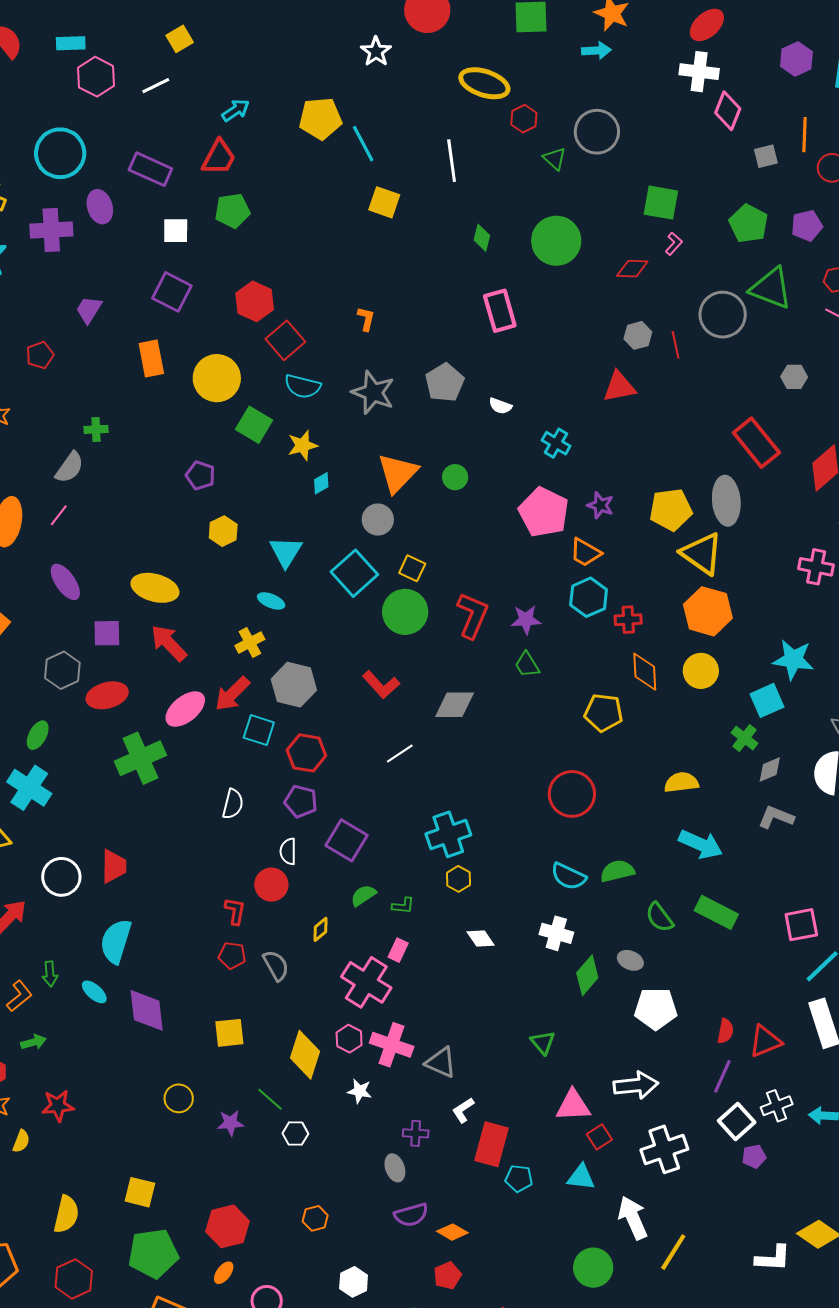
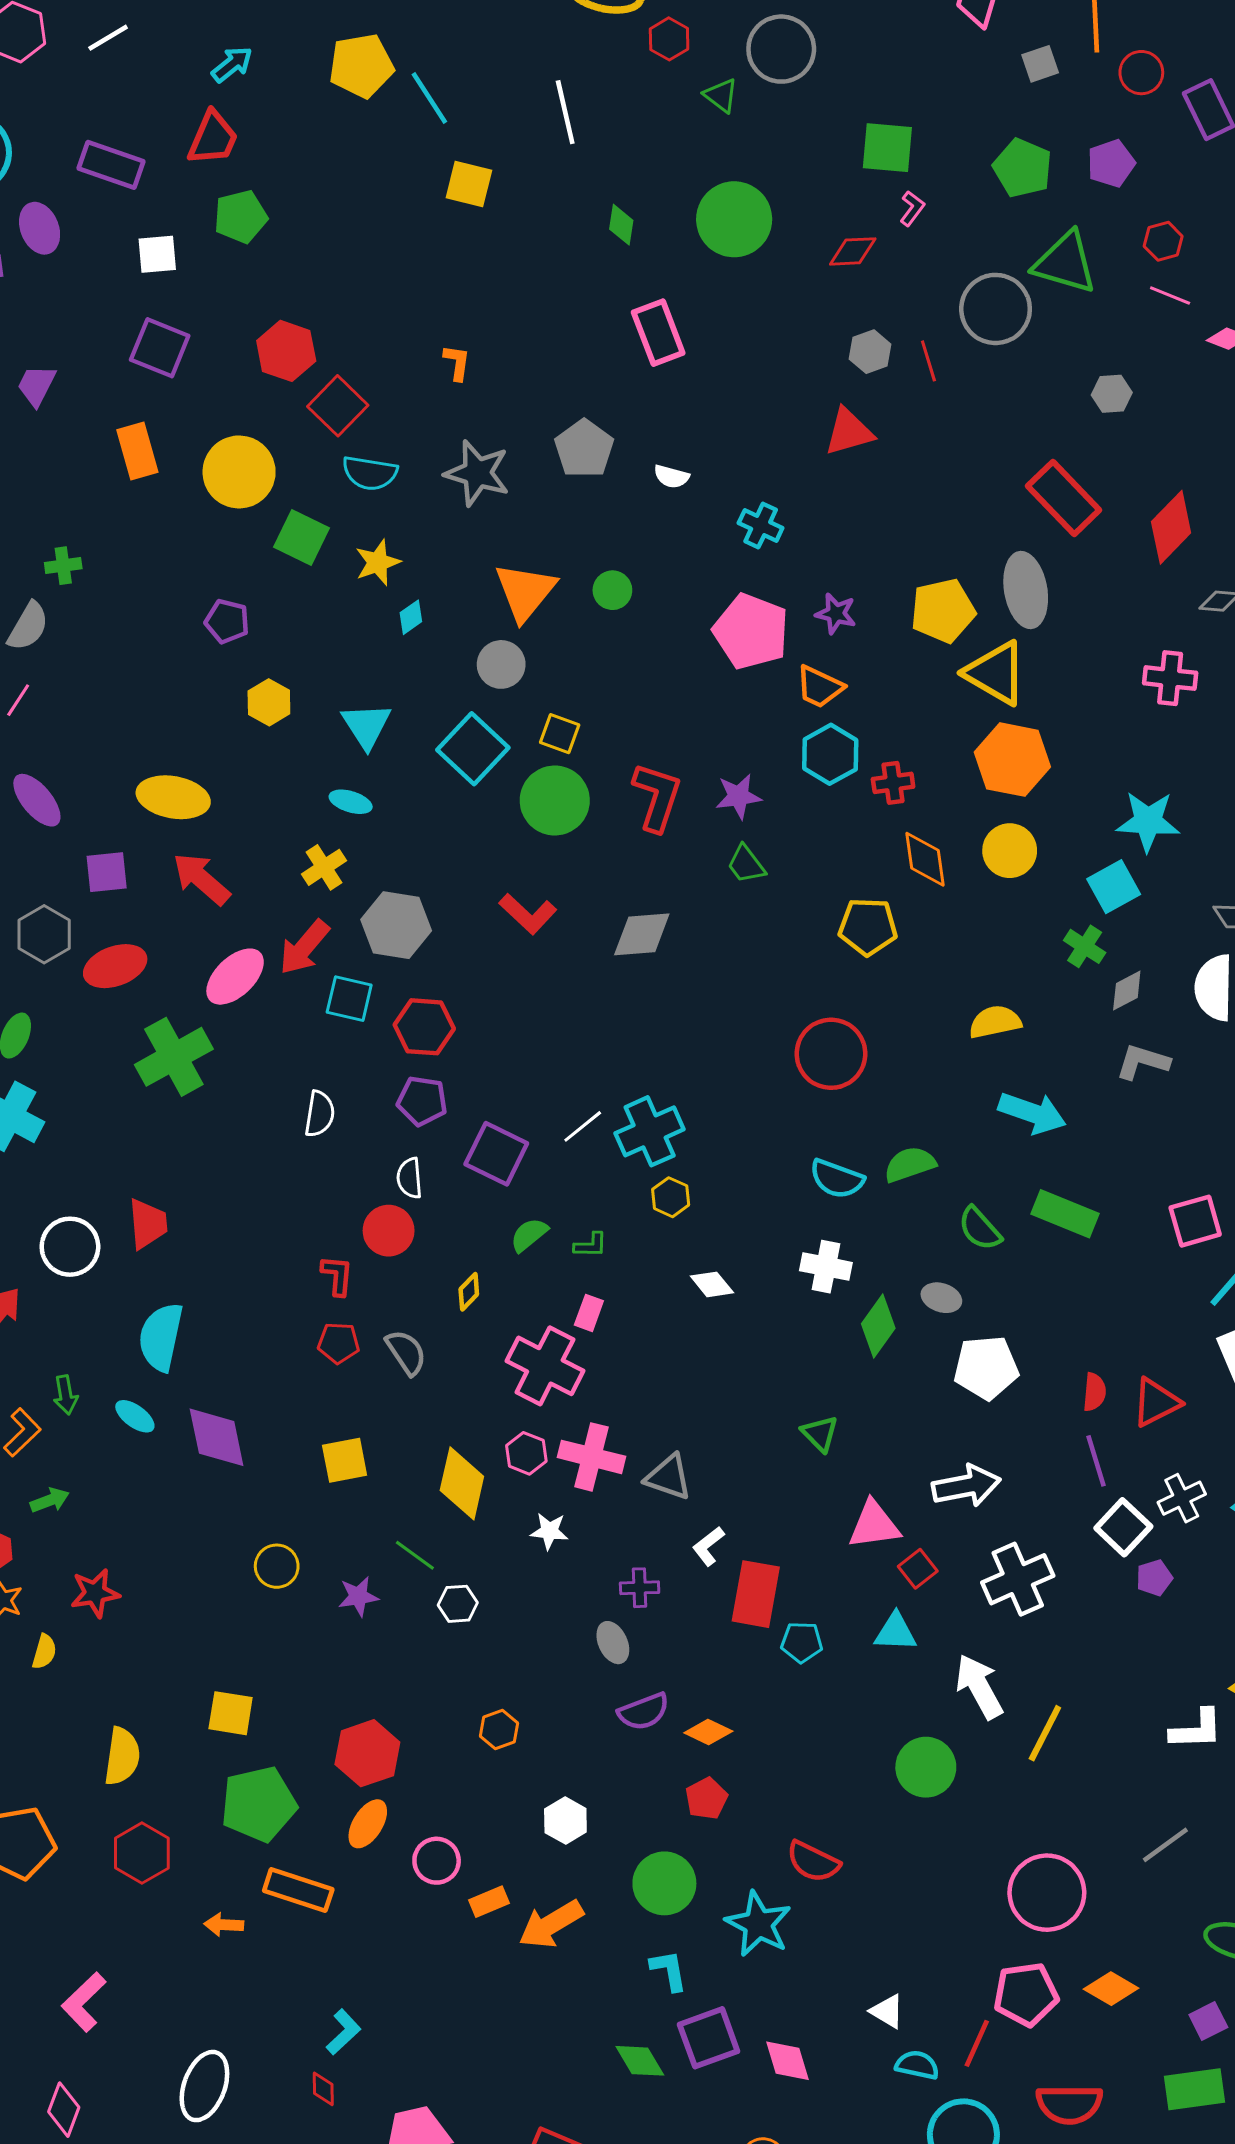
white line: (400, 754) -> (583, 1126), moved
purple line: (722, 1076) -> (1096, 1461), turned -36
orange ellipse: (224, 1273) -> (368, 1824), size x1.4

